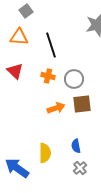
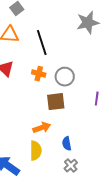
brown square: (82, 104) -> (56, 102), moved
orange arrow: (56, 108) -> (42, 128), moved

